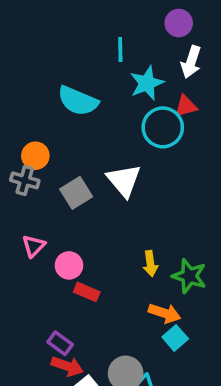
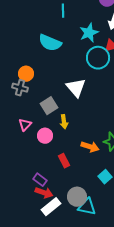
cyan line: (120, 50) -> (63, 11), moved
gray square: (76, 193) -> (49, 106), moved
yellow arrow: (150, 264) -> (64, 122), moved
red rectangle: (87, 292) -> (64, 161), moved, turned 40
orange arrow: (165, 313) -> (90, 147), moved

